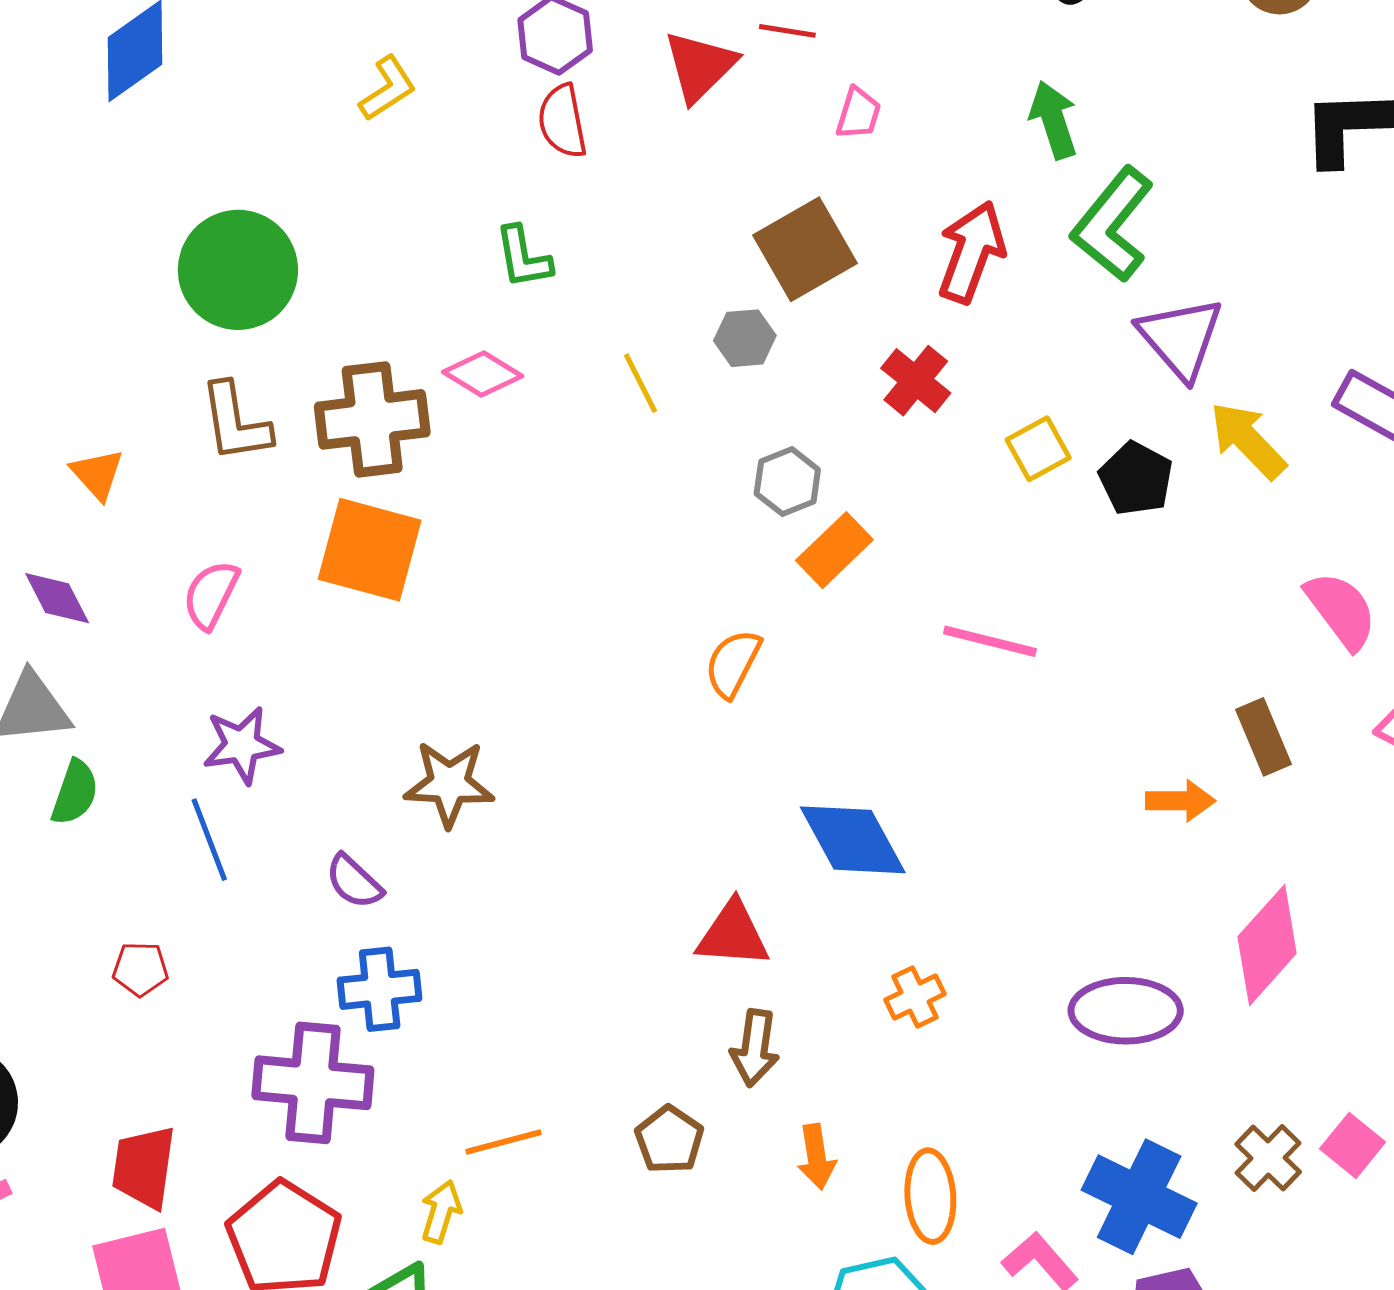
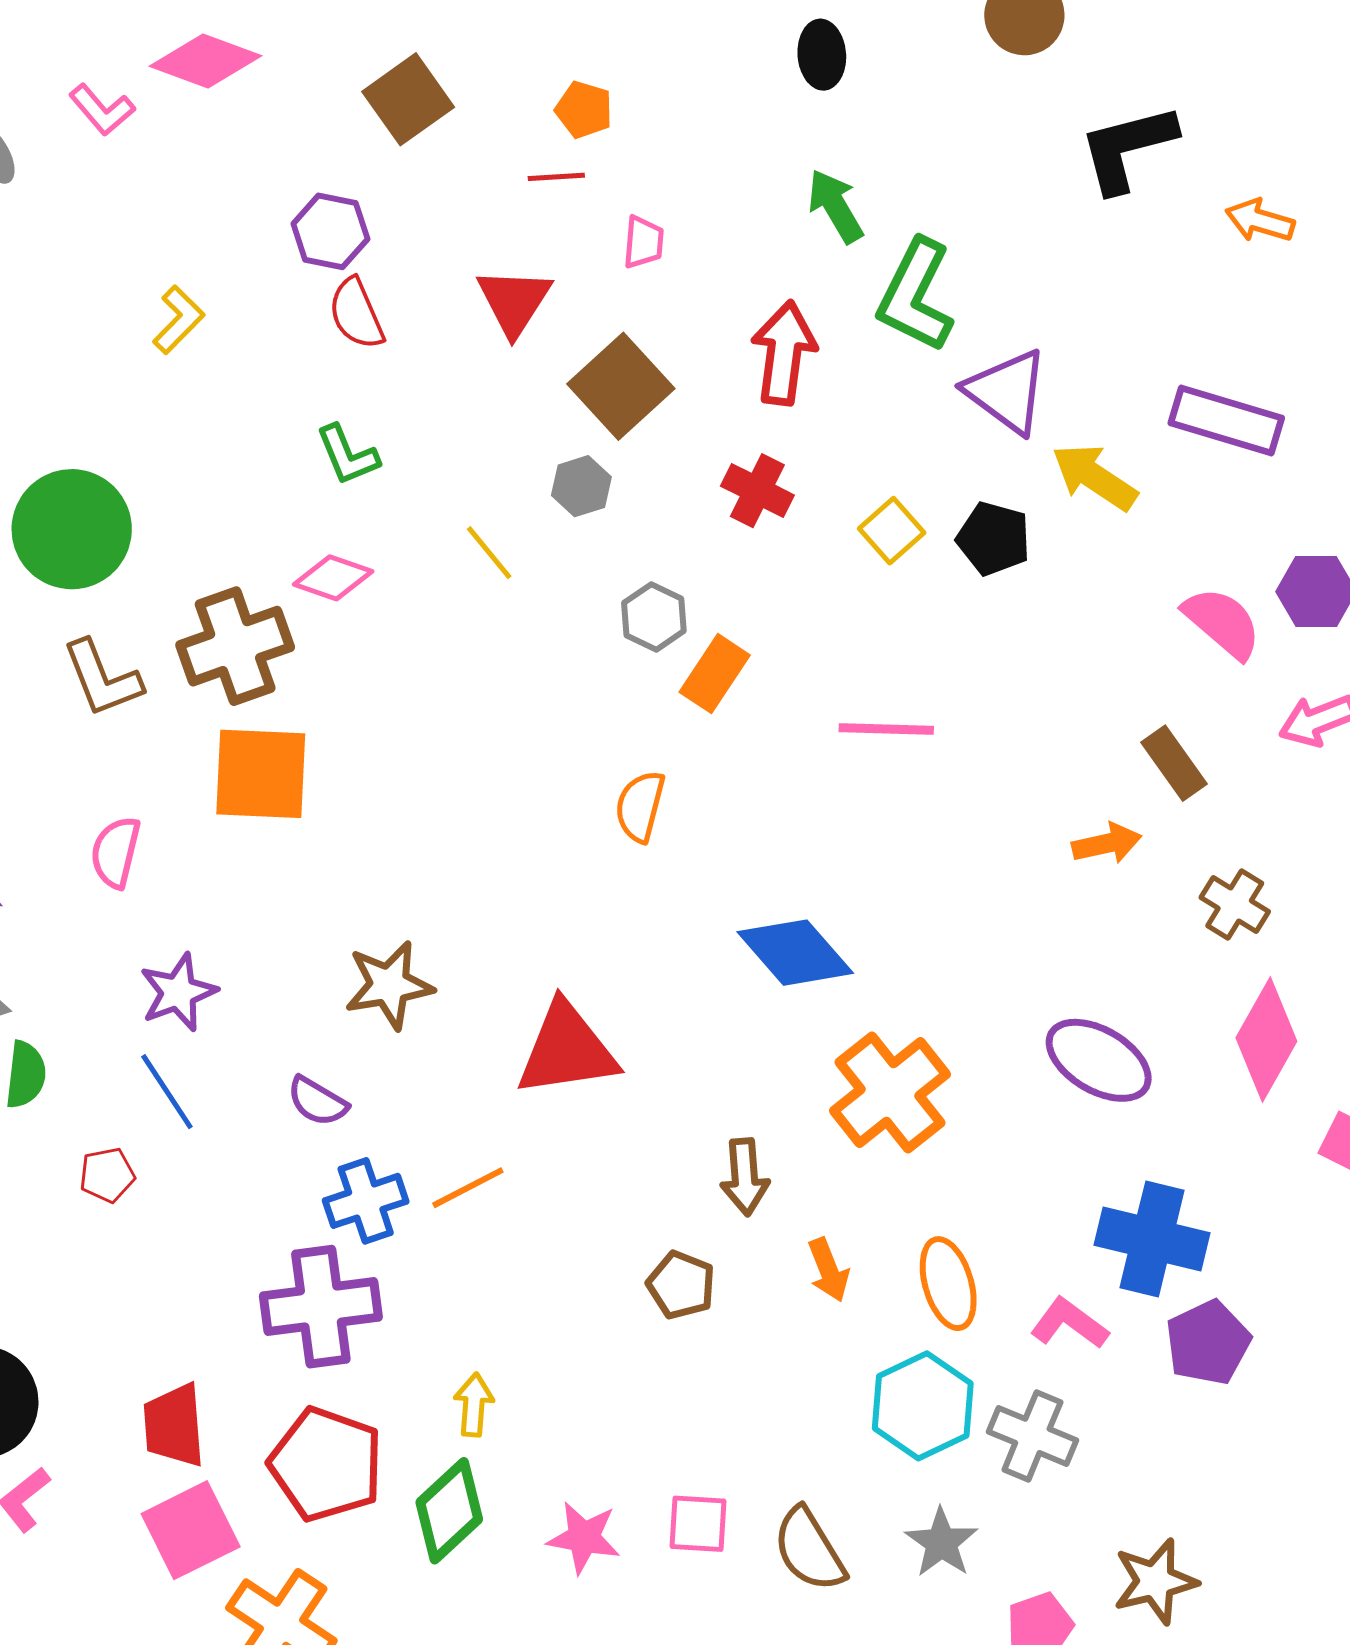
red triangle: (700, 66) -> (514, 301), moved
red triangle: (733, 935) -> (567, 1050), moved, size x1.4
pink diamond: (1267, 945) -> (1266, 1040), moved
red pentagon: (140, 969) -> (107, 1175), moved
orange cross: (915, 997) -> (890, 1092), size x2.0
purple ellipse: (1126, 1011) -> (1099, 1060), turned 43
orange line: (503, 1142) -> (468, 1188), moved
brown cross: (1268, 1158) -> (1235, 905), moved

